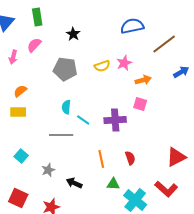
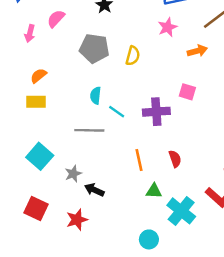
pink star: (124, 63) -> (168, 27), moved
yellow semicircle: (102, 66) -> (133, 56), moved, turned -56
orange arrow: (143, 80) -> (197, 51), moved
cyan square: (21, 156) -> (40, 156), size x1.5
black arrow: (74, 183) -> (94, 190), moved

